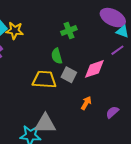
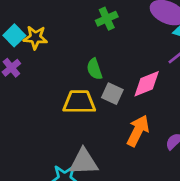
green cross: (69, 31) -> (107, 19), moved
orange arrow: (86, 103) -> (138, 131), size x1.6

